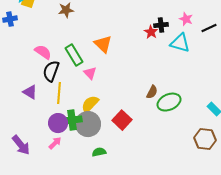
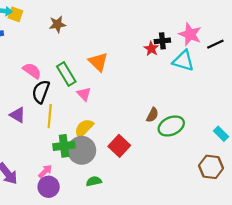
pink star: (186, 19) -> (190, 34), size x1.5
purple circle: (58, 123) -> (49, 187), moved

